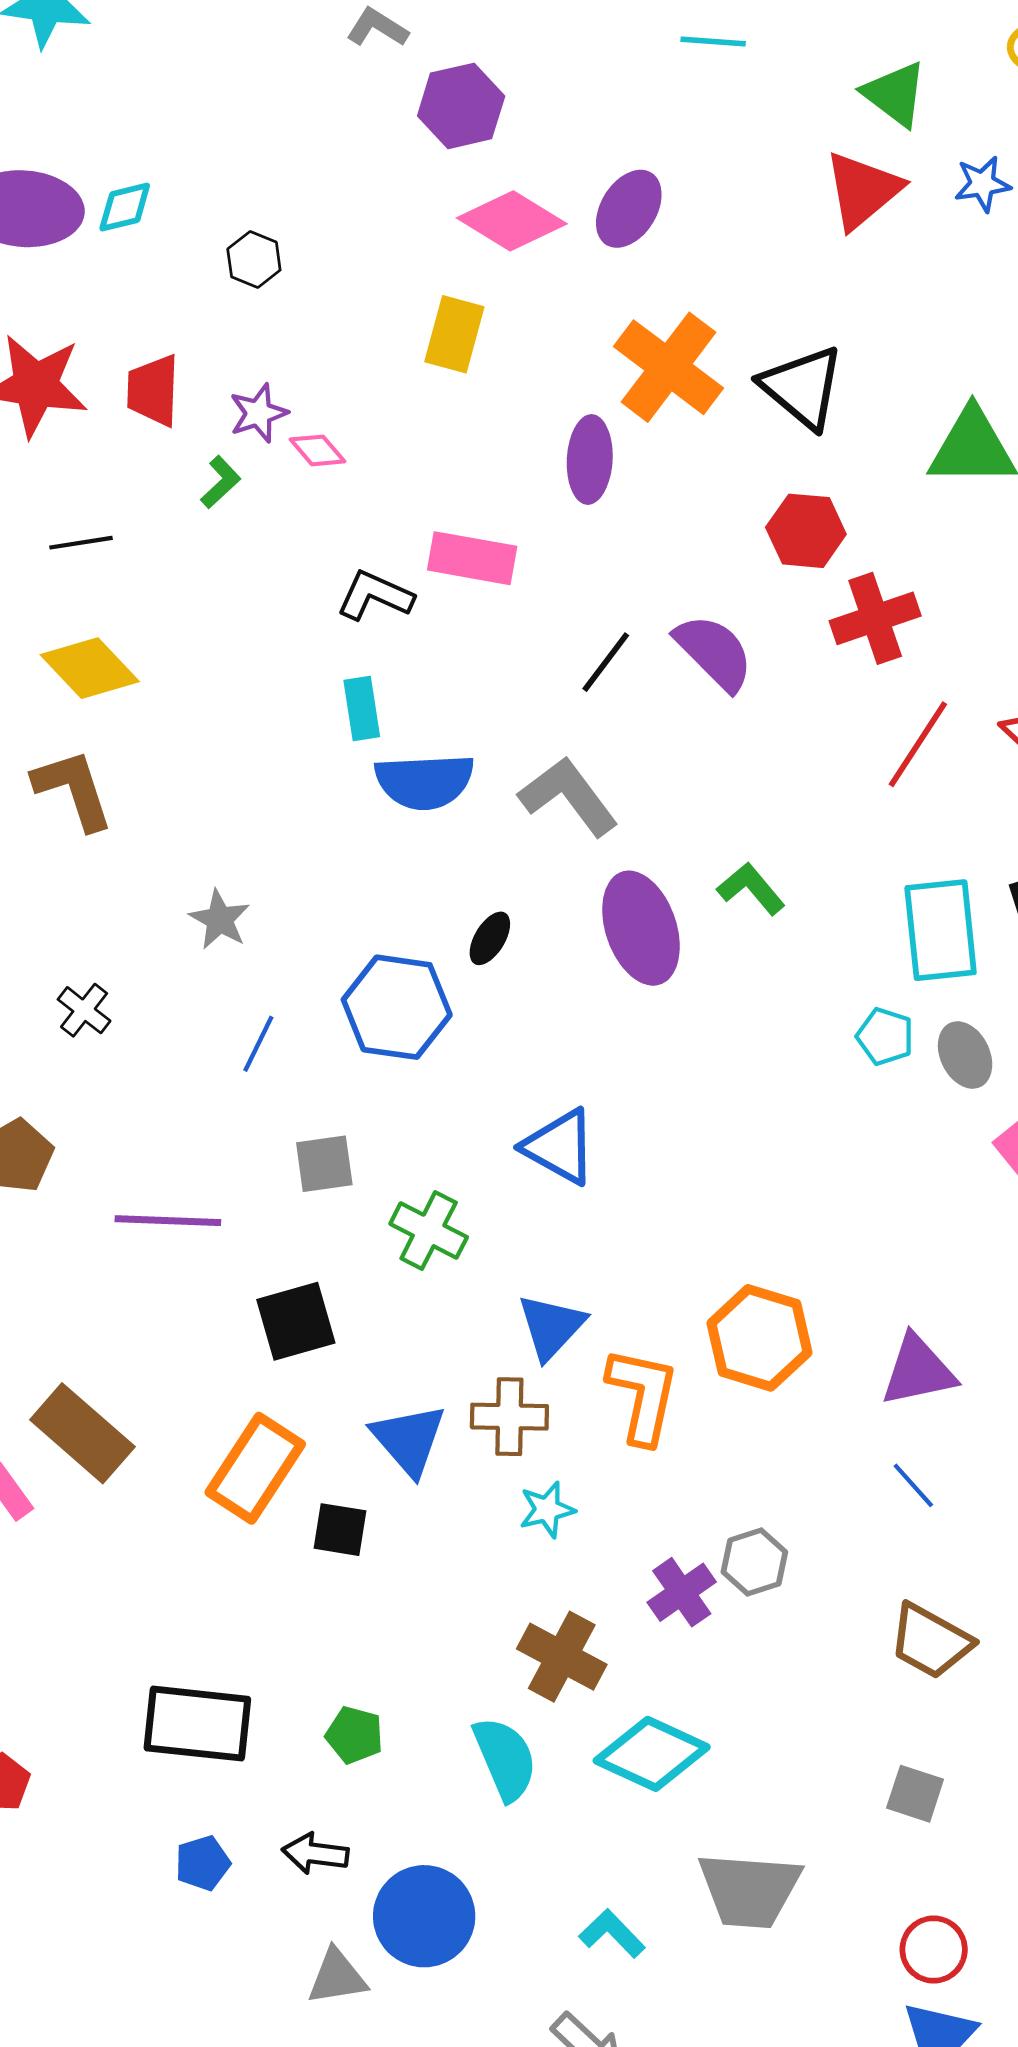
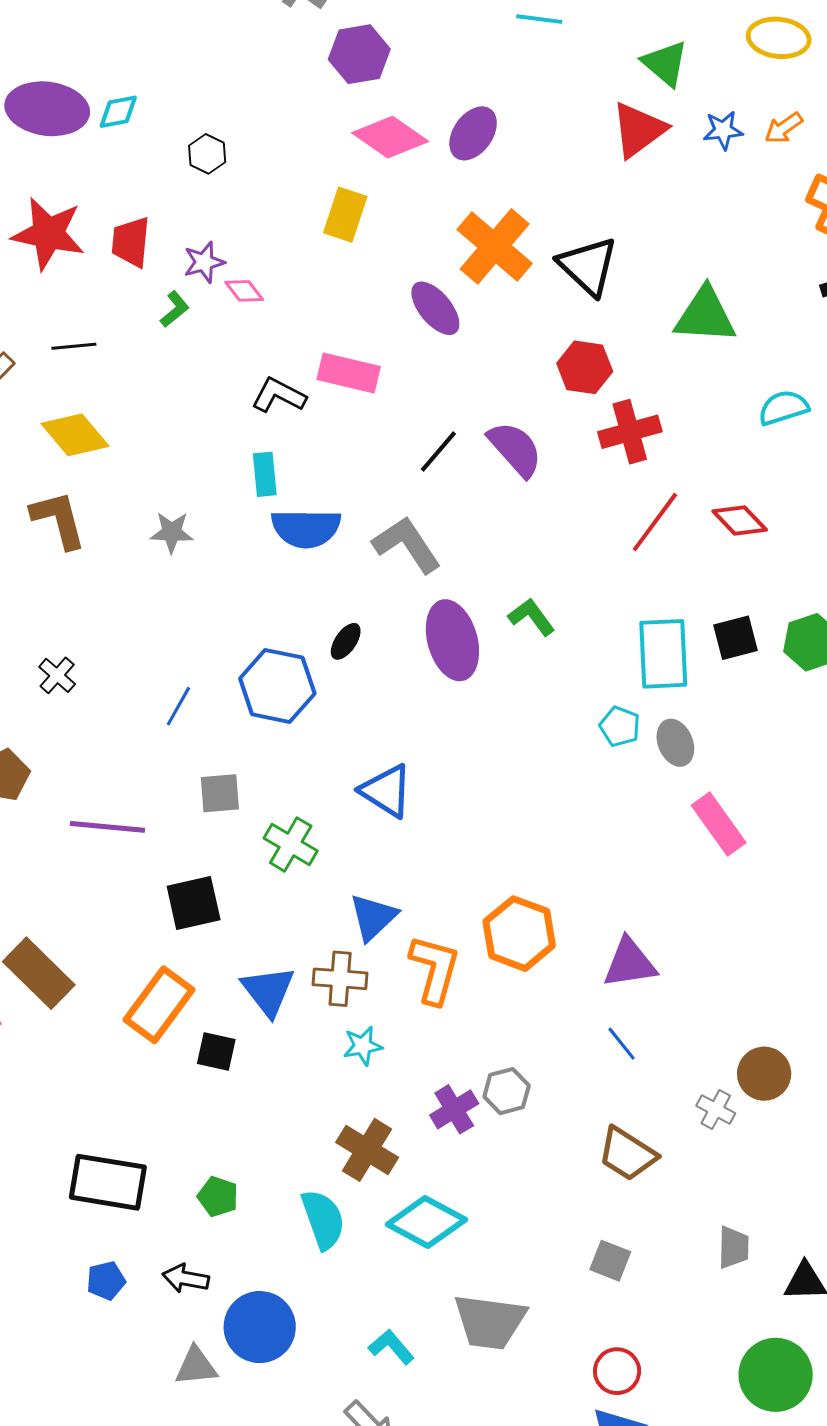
purple ellipse: (590, 459) -> (435, 308), turned -46
gray star: (220, 919) -> (172, 532), moved, turned -30

